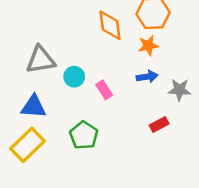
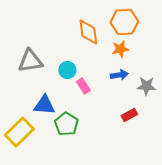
cyan circle: (74, 77) -> (67, 70), moved
blue triangle: (33, 107) -> (44, 105), moved

